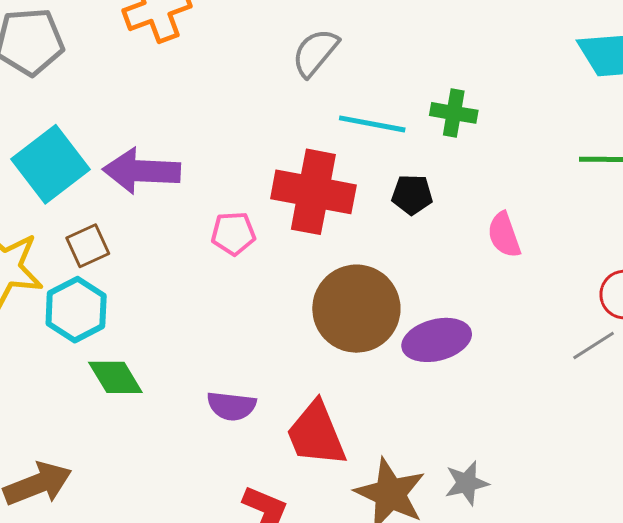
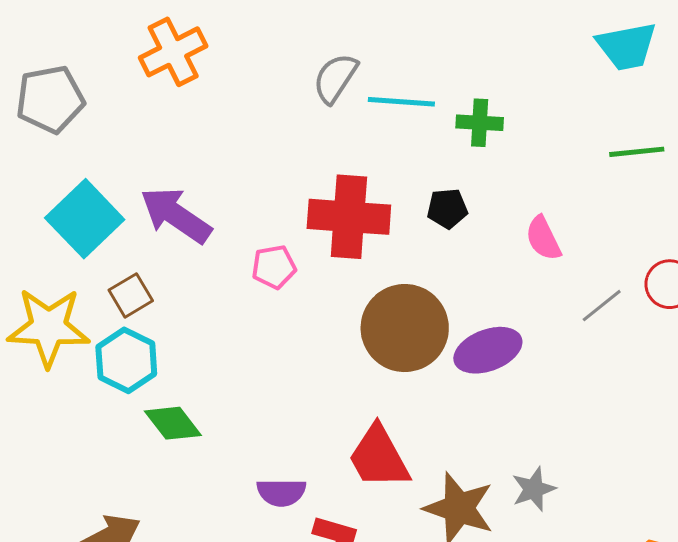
cyan line: (372, 124) -> (401, 102), moved
purple arrow: (142, 171) -> (176, 215), turned 38
gray line: (594, 345) -> (602, 306), moved
purple semicircle: (231, 406) -> (281, 492), moved

